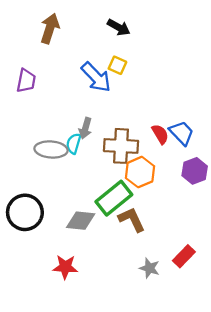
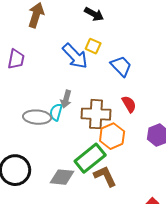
blue trapezoid: (182, 133) -> (121, 66), moved

